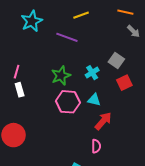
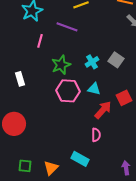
gray square: (116, 60) -> (116, 60), moved
pink line: (17, 72) -> (40, 41), moved
red square: (124, 83) -> (124, 98), moved

